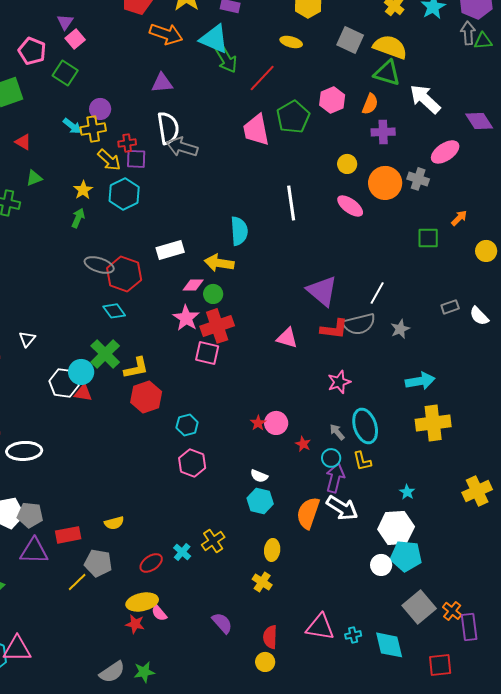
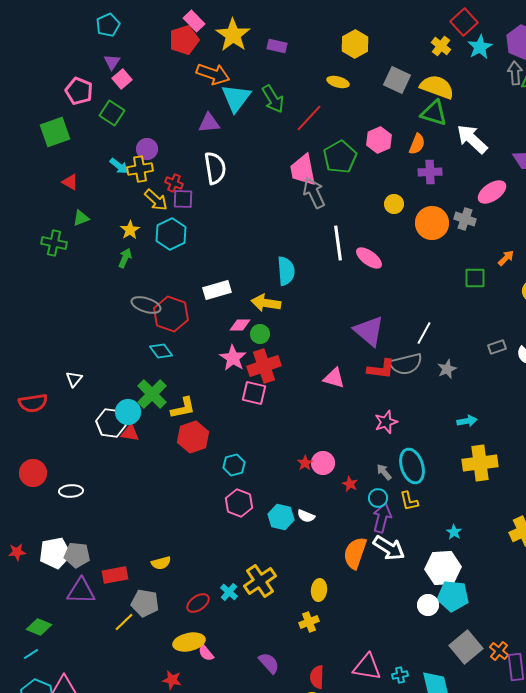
cyan triangle: (214, 39) -> (236, 98), moved, turned 44
red cross: (127, 143) -> (174, 183), turned 30
gray arrow: (182, 147) -> (314, 193), moved, turned 48
pink ellipse: (350, 206) -> (369, 258), moved
cyan arrow: (420, 381) -> (467, 421), size x0.7
white ellipse: (24, 451) -> (71, 491), size x0.7
cyan hexagon: (260, 501) -> (281, 517), moved
yellow cross: (213, 541) -> (260, 581), size x1.4
yellow cross: (262, 582) -> (309, 622), turned 36
red star: (135, 624) -> (172, 680), moved

